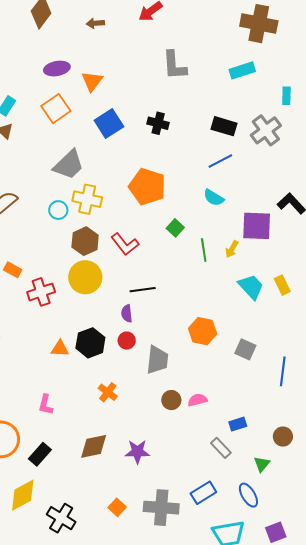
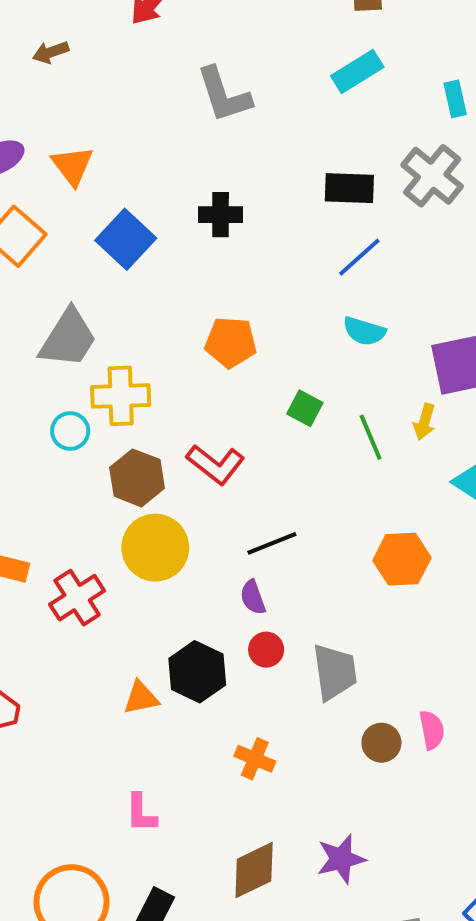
orange pentagon: (147, 187) -> (231, 342), size x0.7
orange hexagon: (203, 331) -> (402, 559), moved
pink semicircle: (197, 400) -> (432, 730), turned 108

